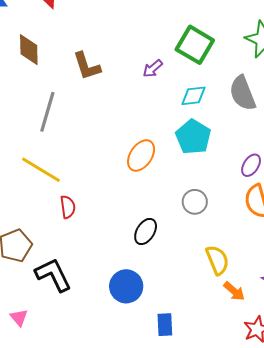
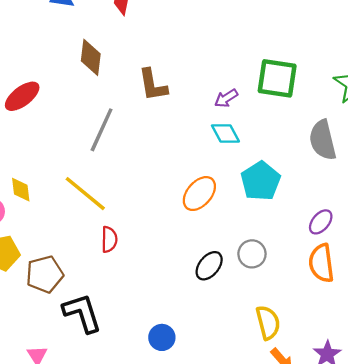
green square: (195, 45) -> (277, 78), turned -30
cyan diamond: (193, 96) -> (225, 133), moved, turned 60
black ellipse: (146, 231) -> (209, 266), moved
blue circle: (126, 286) -> (162, 337), size x0.7

